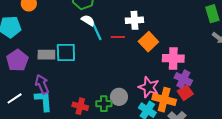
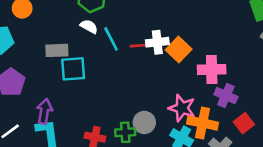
white semicircle: (88, 20) -> (89, 26), moved
white cross: (134, 20) -> (157, 42), moved
gray rectangle: (46, 55) -> (57, 50), moved
purple arrow: (42, 84) -> (44, 111), turned 36
red square: (185, 93) -> (244, 123), moved

